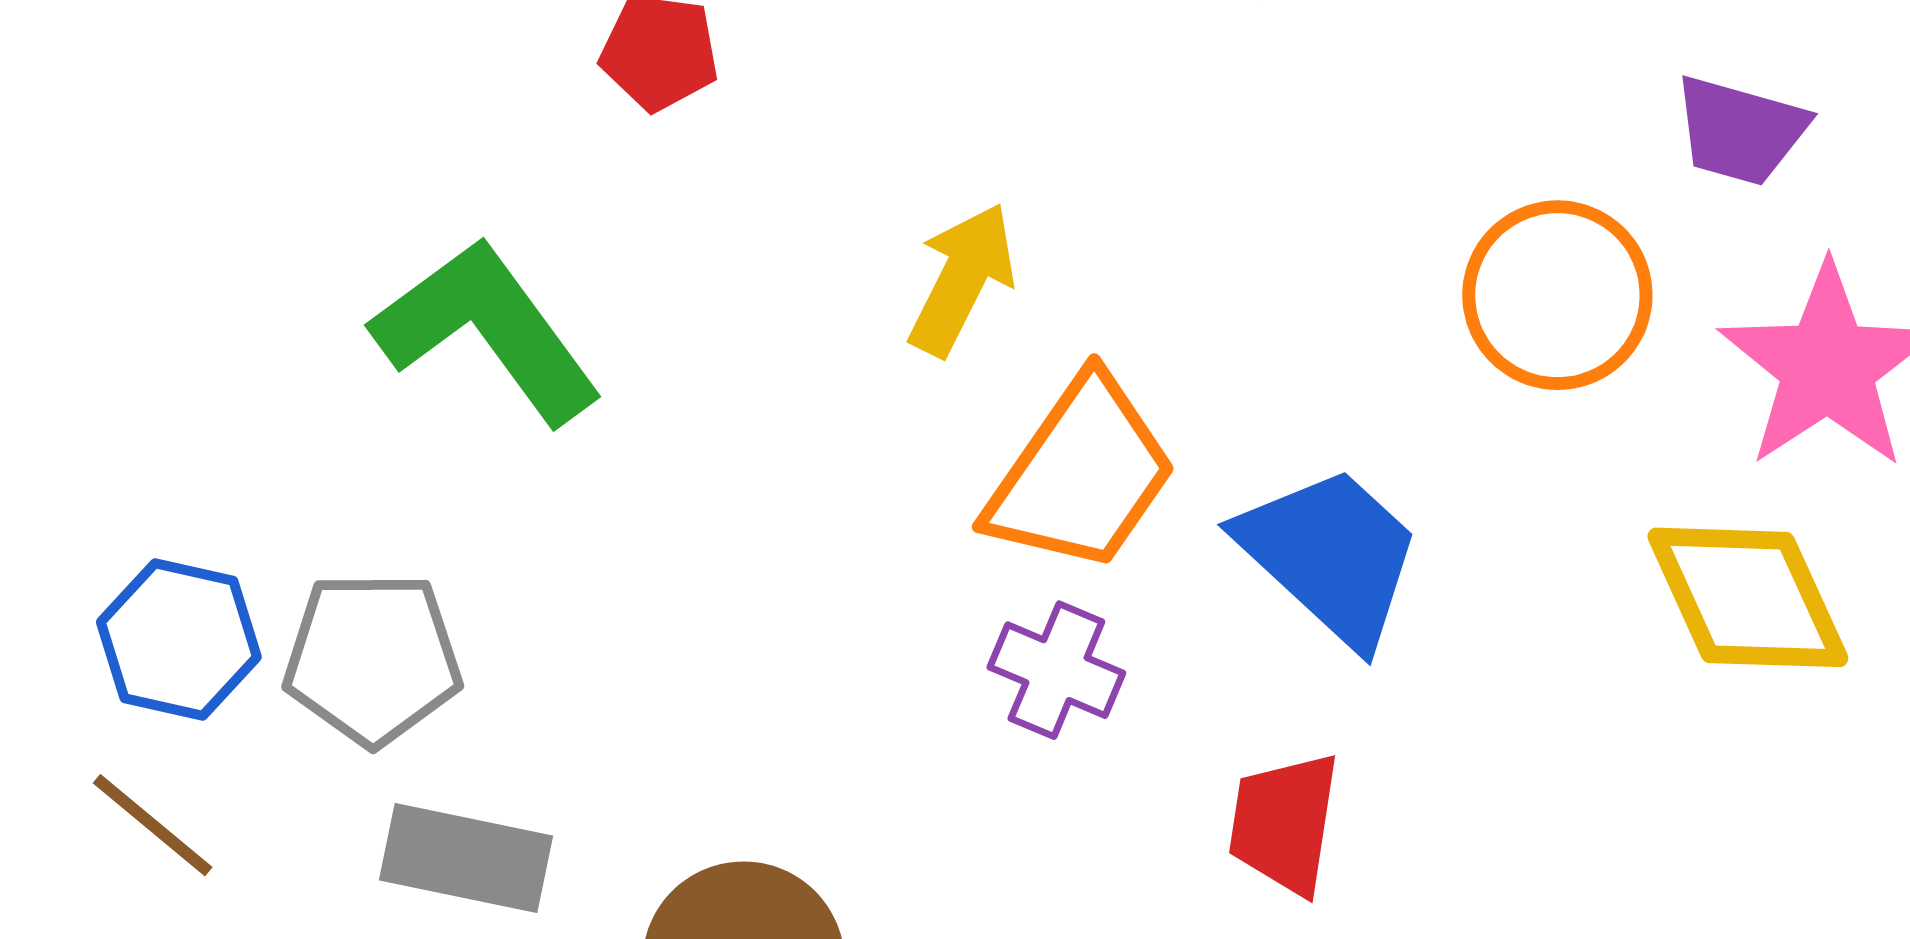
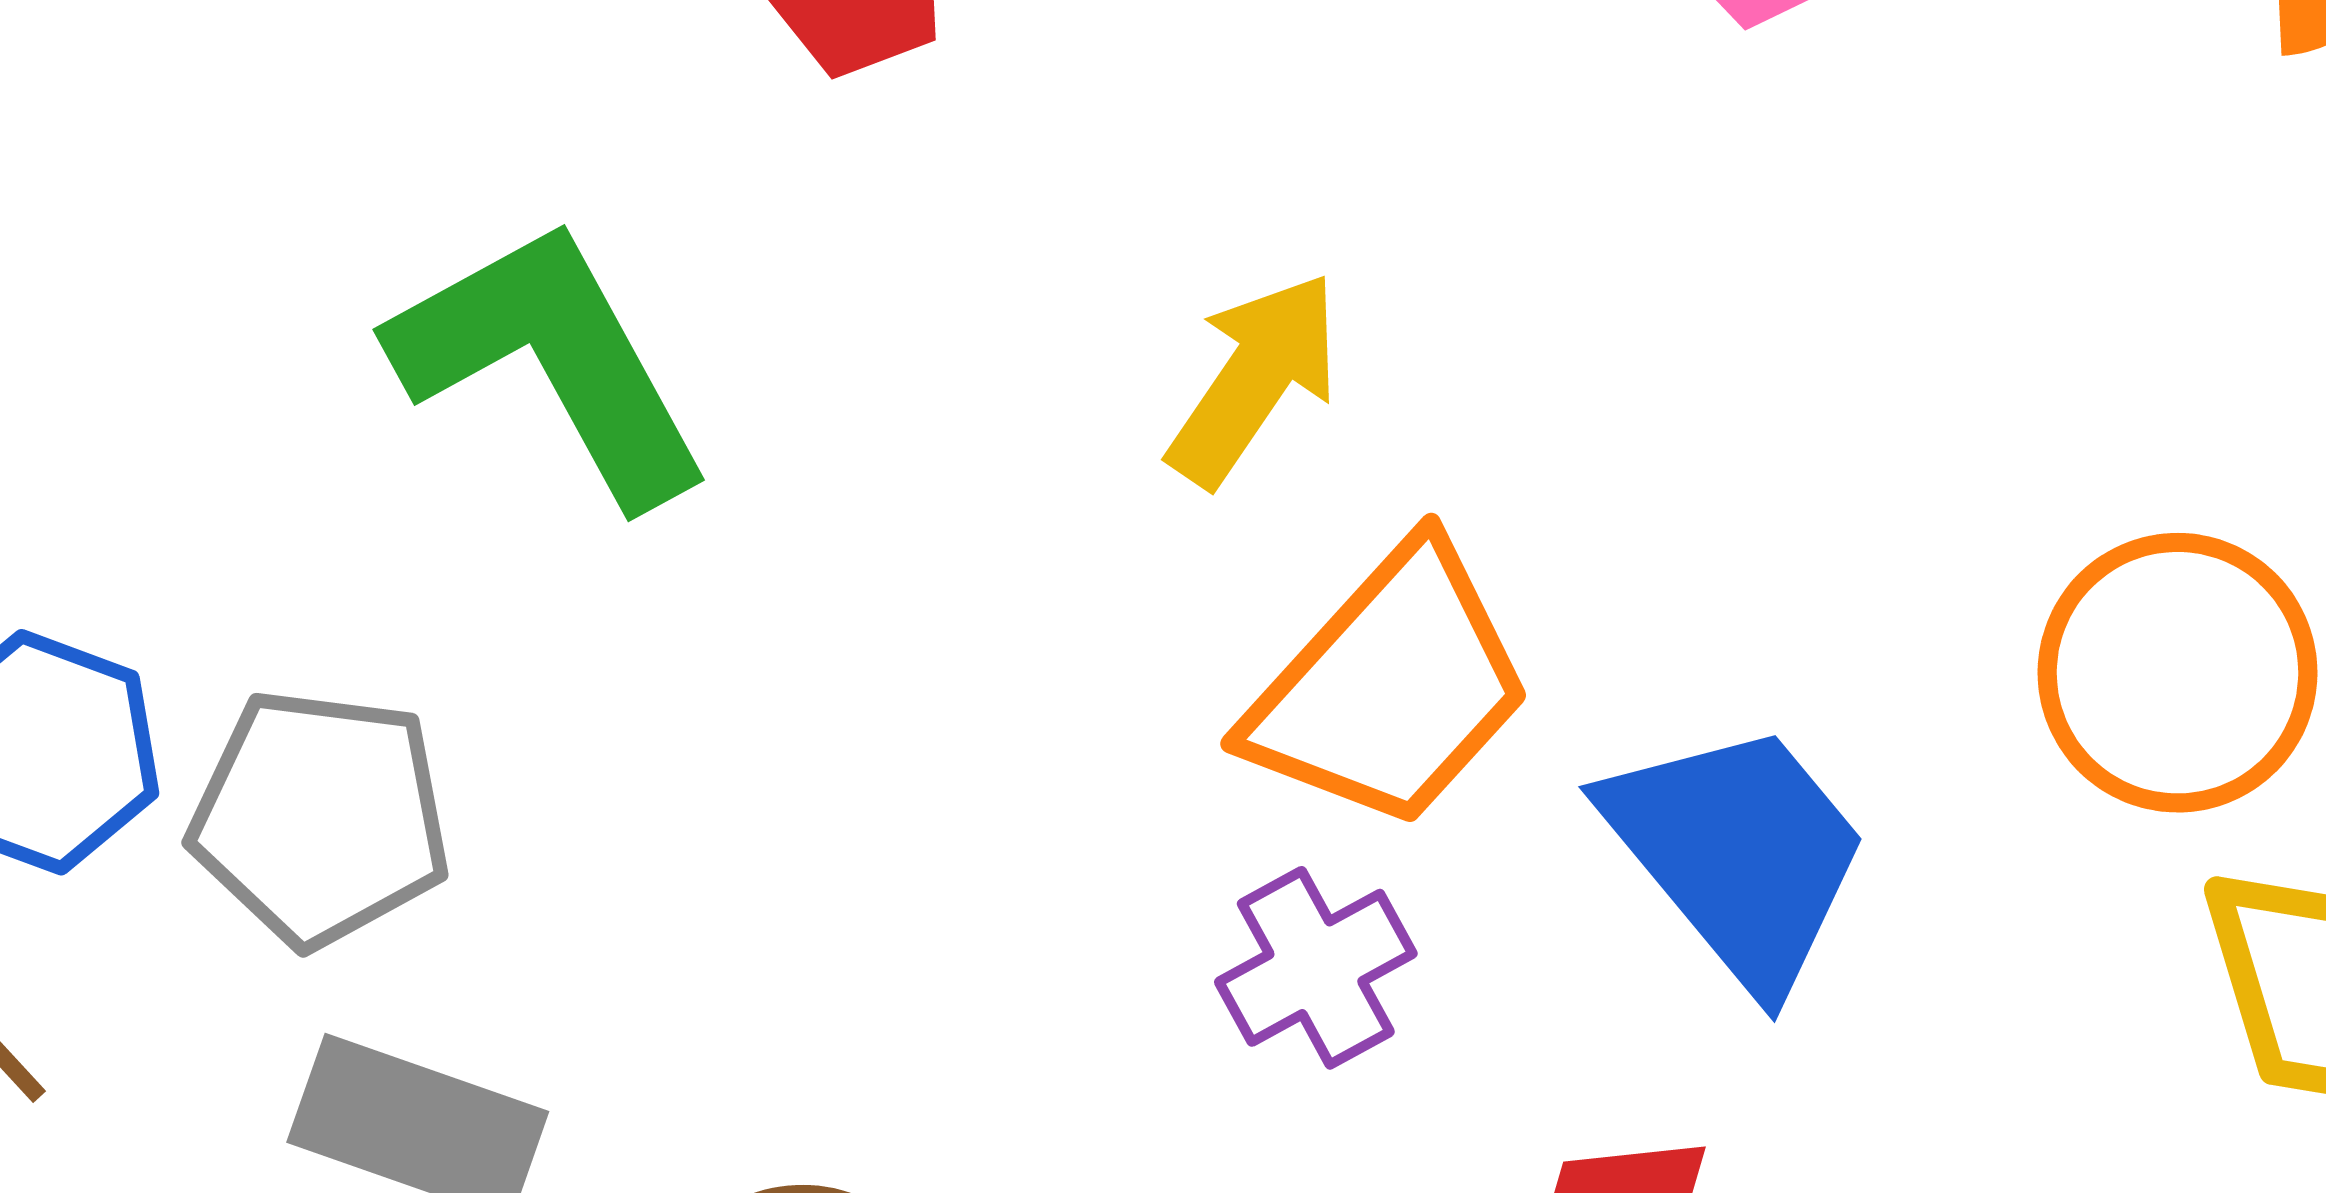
orange circle: (1557, 295) -> (2177, 673), moved
purple cross: (1056, 670) -> (1316, 968), turned 31

